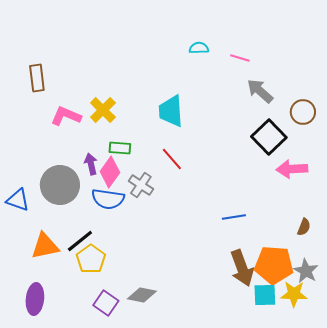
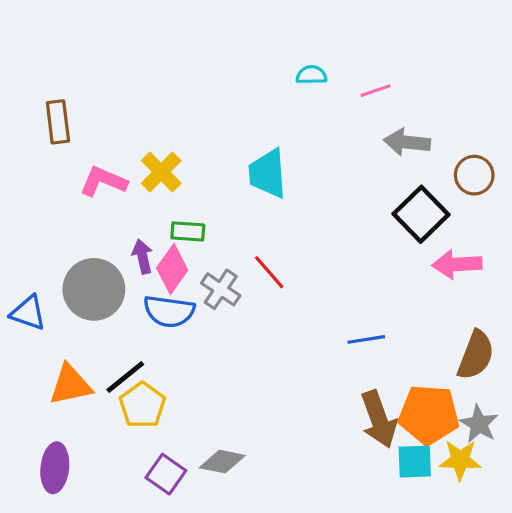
pink line: (240, 58) -> (376, 91), turned -36
gray arrow: (260, 91) -> (407, 142), turned -36
red line: (172, 159) -> (269, 272), moved
brown semicircle: (304, 227) -> (476, 355), size x1.8

